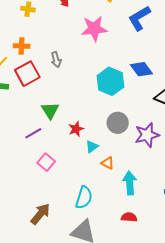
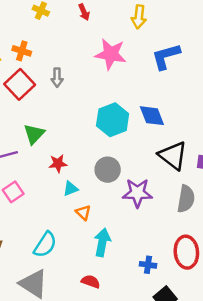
red square: (27, 74) -> (20, 84), turned -30

